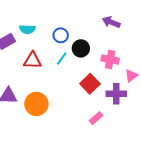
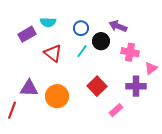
purple arrow: (111, 22) -> (118, 26), moved
red triangle: (32, 61) -> (53, 53), turned 36
red square: (90, 84) -> (97, 86), moved

